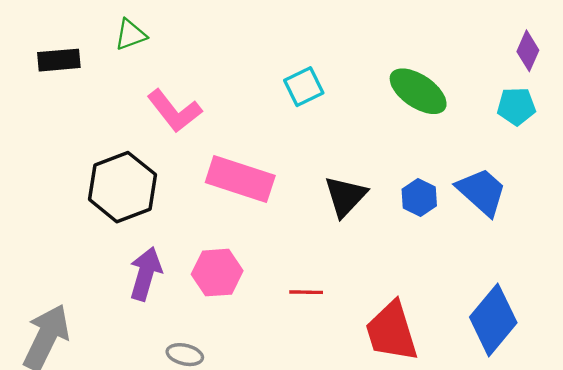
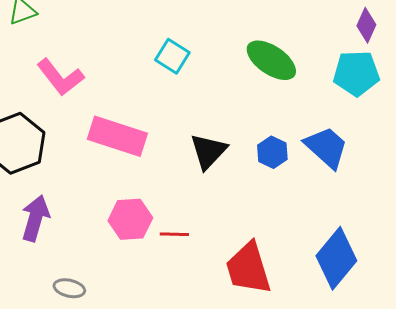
cyan square: (304, 87) -> (172, 56), turned -32
cyan pentagon: (516, 106) -> (356, 73), size x1.4
pink hexagon: (217, 273) -> (130, 219), moved

